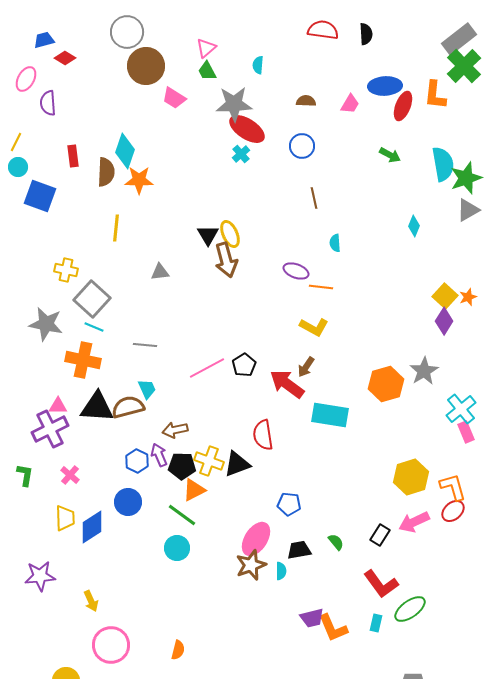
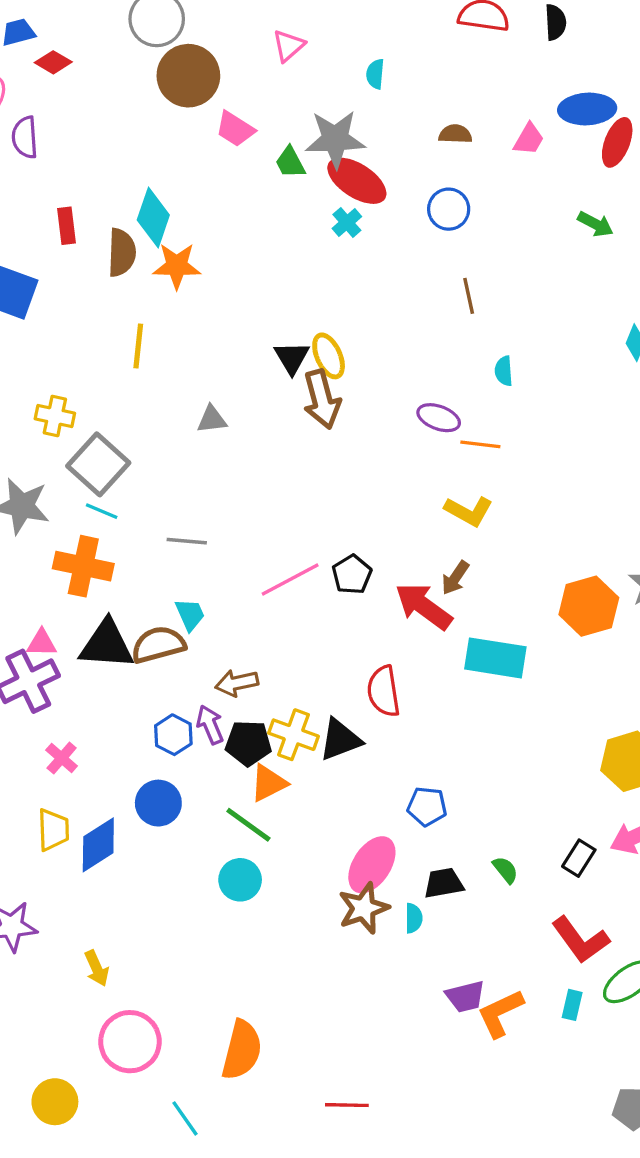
green trapezoid: (207, 71) -> (290, 162), moved
orange L-shape: (333, 628) -> (500, 1013), turned 88
orange semicircle: (178, 650) -> (242, 1050), size x1.8

